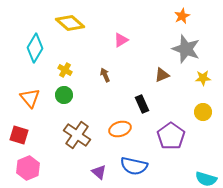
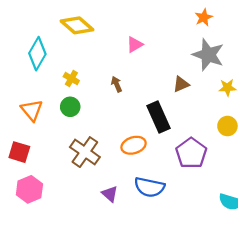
black rectangle: (142, 104) -> (158, 117), size x1.5

